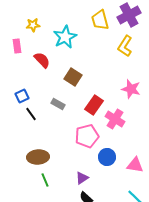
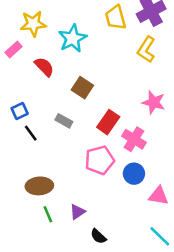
yellow star: (33, 25) -> (33, 24), size x1.5
pink rectangle: (17, 46) -> (14, 49), turned 56
blue circle: (107, 157) -> (134, 174), moved
purple triangle: (82, 178) -> (77, 212), moved

